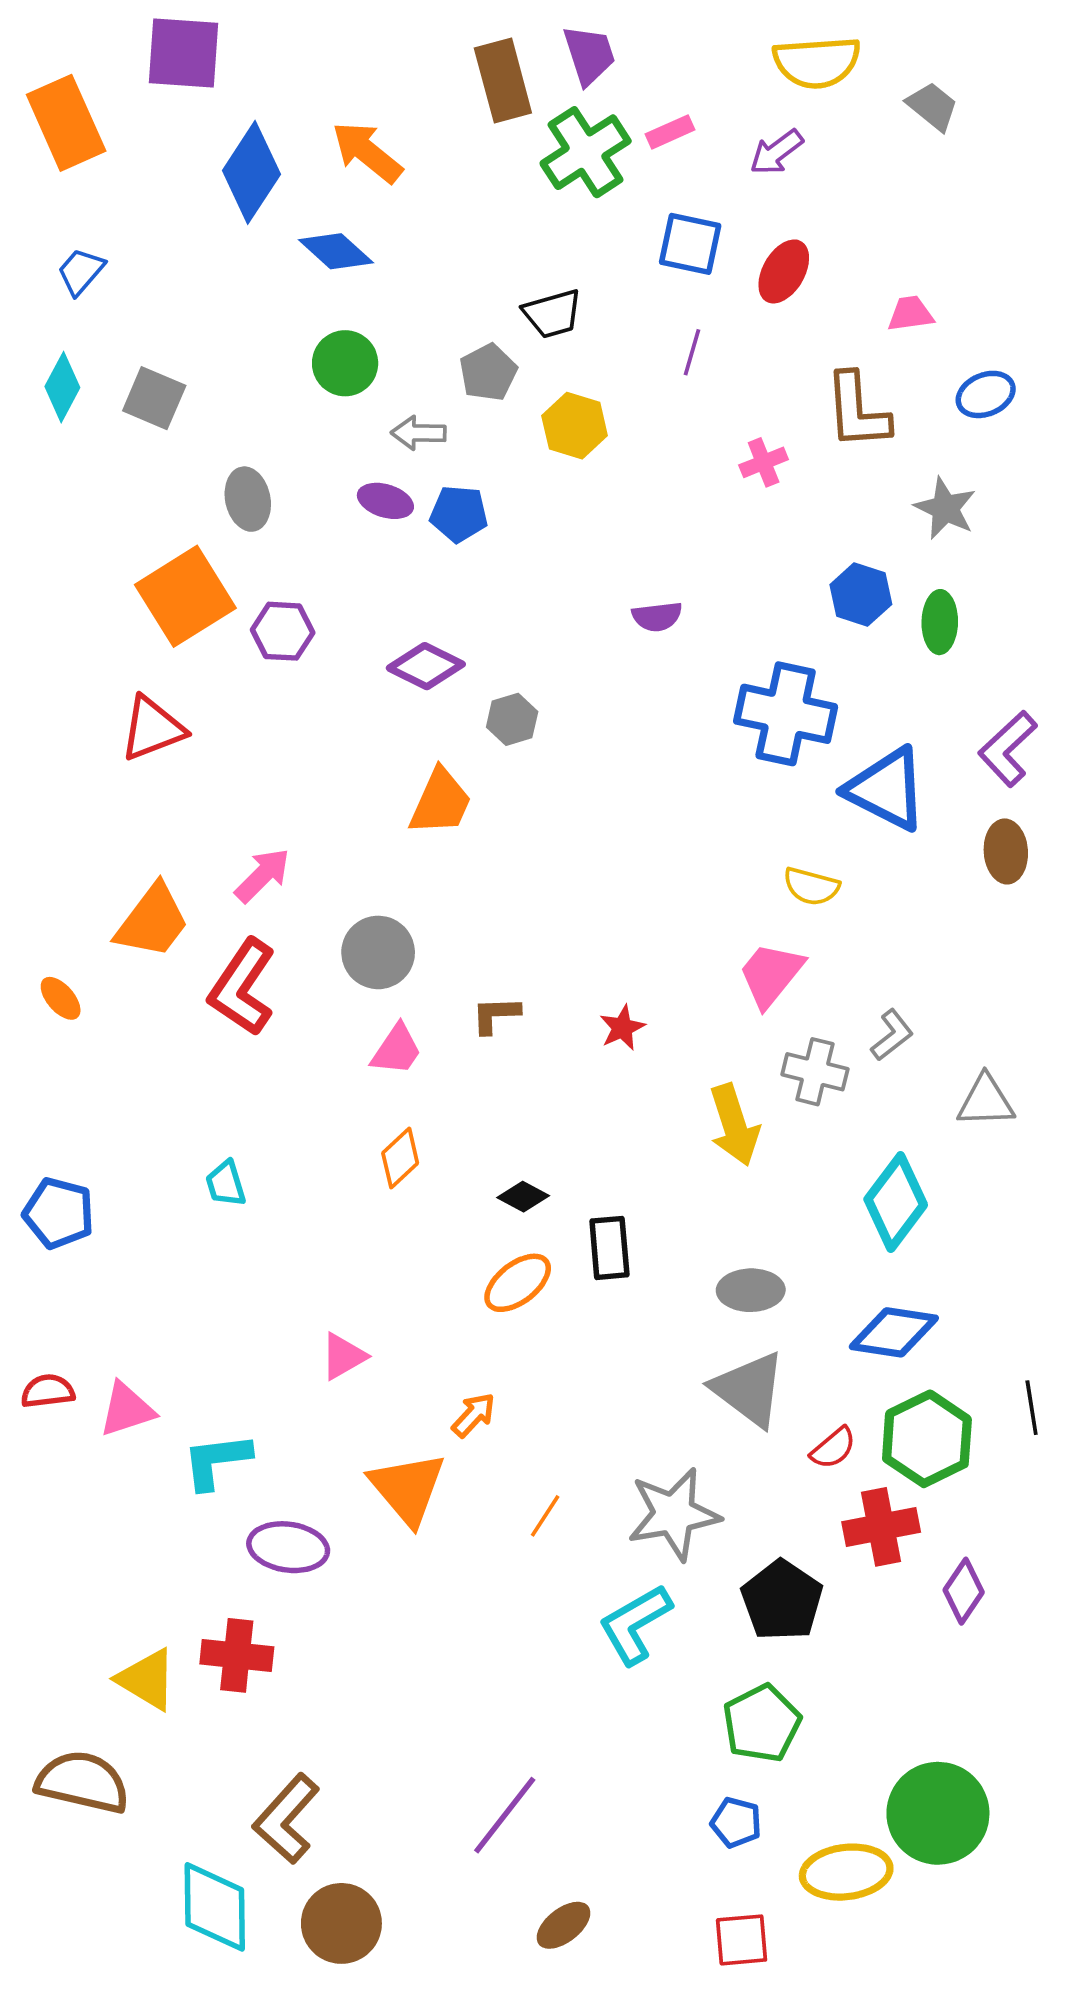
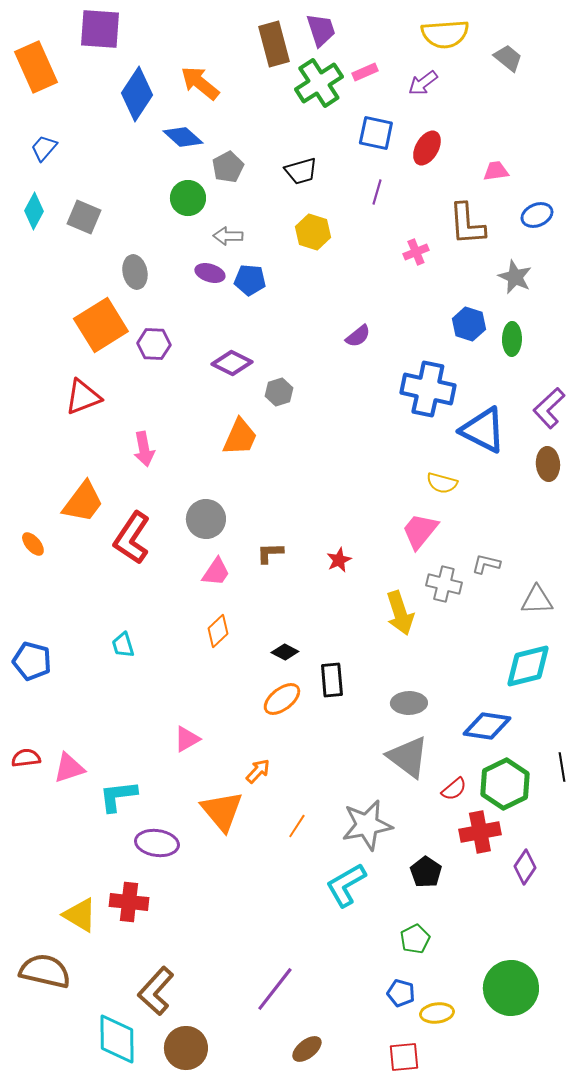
gray pentagon: (488, 372) -> (228, 167), moved
purple semicircle: (657, 617) -> (358, 336), turned -32
pink arrow: (262, 875) -> (144, 449), moved, turned 124
gray L-shape: (892, 1035) -> (486, 564), turned -128
cyan diamond: (896, 1202) -> (528, 666), moved, turned 39
black pentagon: (782, 1600) -> (426, 872), size x0.7
green pentagon: (762, 1723) -> (415, 939), size x0.7
yellow ellipse: (846, 1872) -> (437, 1013), moved, size x0.7

